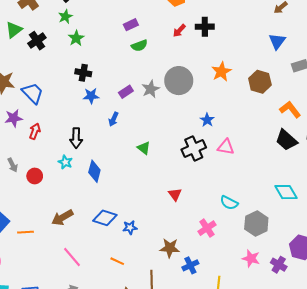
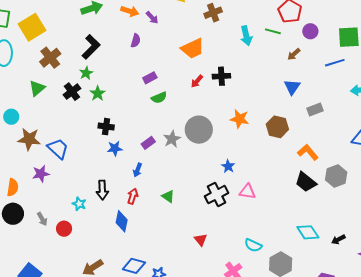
black cross: (37, 41) -> (72, 92), moved
orange star: (221, 72) -> (240, 119), turned -30
red arrow: (35, 131) -> (133, 196), moved
cyan star: (65, 162) -> (79, 204), moved

